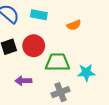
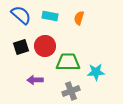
orange semicircle: (74, 25) -> (79, 18), moved, turned 128

